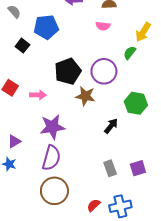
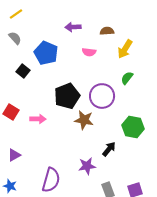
pink semicircle: (103, 26) -> (89, 52), moved
blue pentagon: (46, 27) -> (46, 53), turned 30
yellow arrow: (143, 32) -> (125, 49), moved
purple star: (52, 127) -> (87, 166), moved, size x0.7
purple triangle: (14, 141) -> (14, 155), moved

